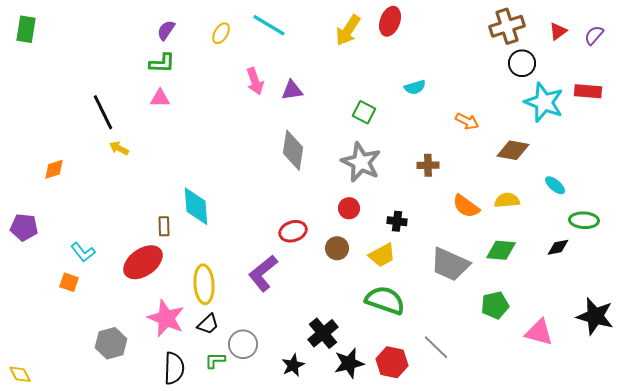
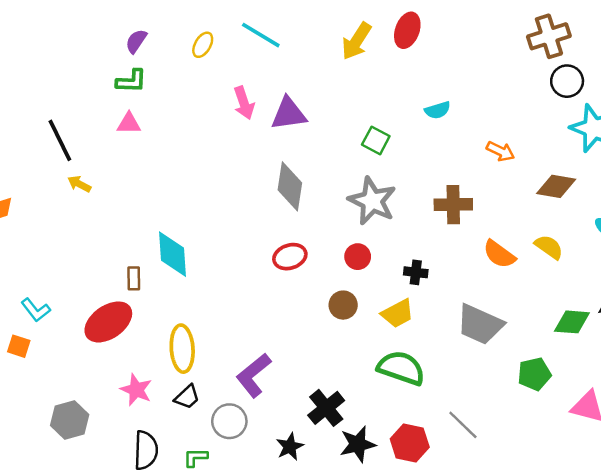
purple triangle: (292, 90) -> (289, 114), size x1.4
brown cross: (428, 165) -> (453, 205), size x1.4
yellow semicircle: (507, 200) -> (549, 247), turned 40
red ellipse: (293, 231) -> (290, 257), moved
green diamond: (501, 250) -> (572, 322), moved
purple L-shape: (263, 273) -> (254, 375), moved
pink star: (166, 318) -> (136, 390), size x0.7
green L-shape: (215, 360) -> (195, 458), moved

